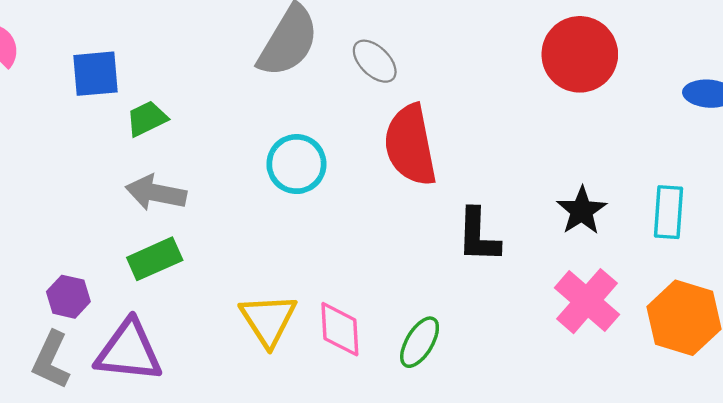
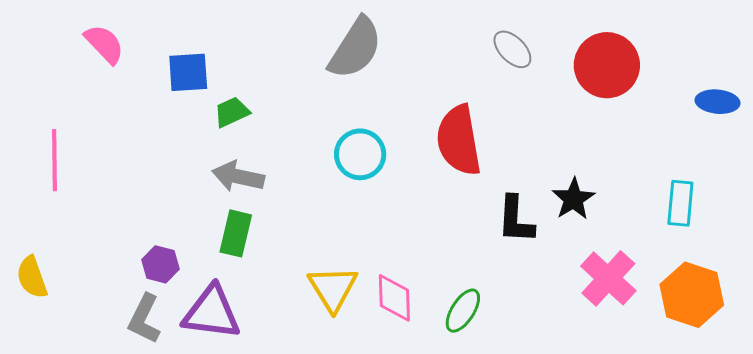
gray ellipse: (375, 61) -> (512, 49), moved
black star: (582, 211) -> (573, 199), moved
green rectangle: (155, 259) -> (236, 233), turned -54

